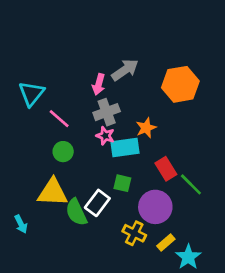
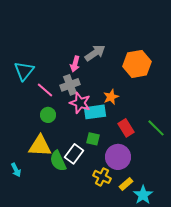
gray cross: (107, 112) -> (70, 85), moved
pink star: (105, 136) -> (80, 103), size x1.5
green line: (191, 184) -> (156, 128), moved

